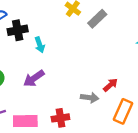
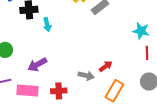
purple arrow: (34, 78) -> (37, 65), moved

